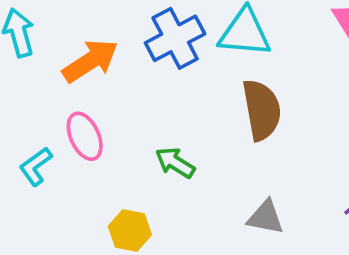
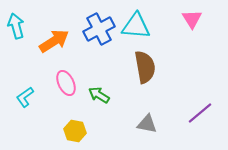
pink ellipse: (85, 136) -> (66, 83), moved

